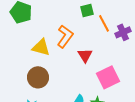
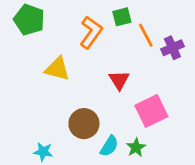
orange L-shape: (65, 36) -> (91, 32), moved
brown circle: (38, 77) -> (84, 124), moved

